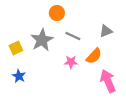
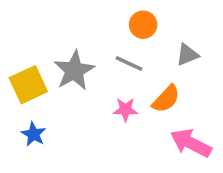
orange circle: (57, 13) -> (143, 25), moved
yellow square: (16, 48) -> (28, 85), size x1.5
pink arrow: (108, 81) -> (191, 143), turned -40

